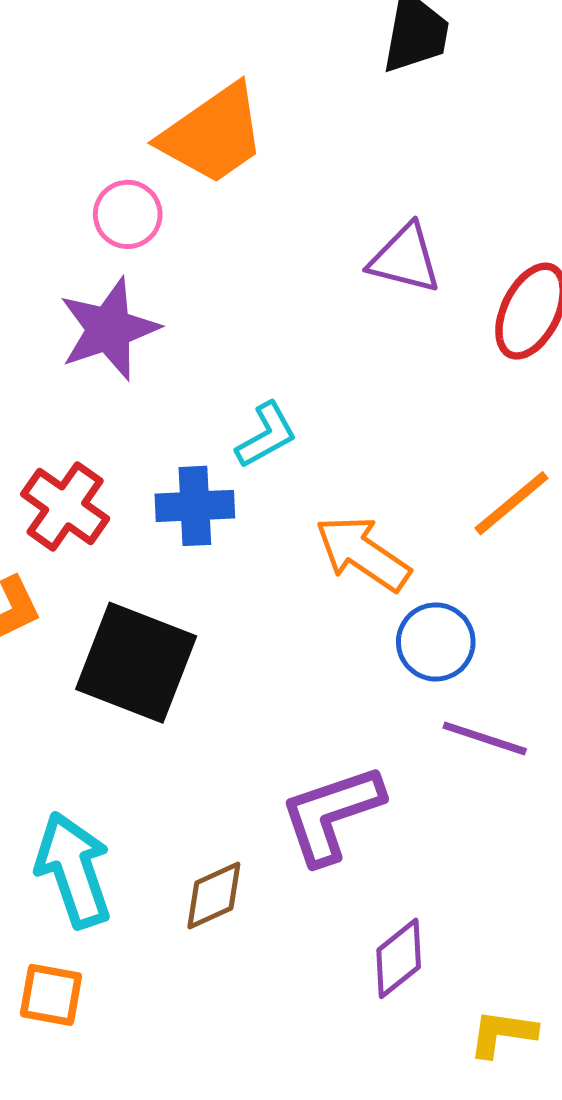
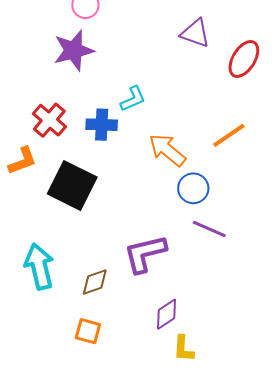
orange square: (51, 995) -> (88, 331), moved
yellow L-shape: (502, 1033) -> (183, 349), moved, turned -100

